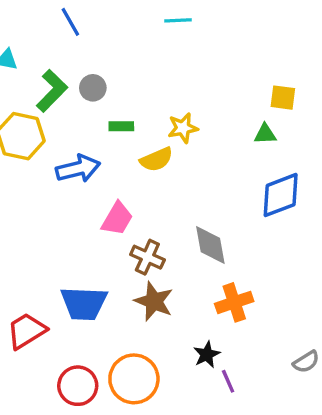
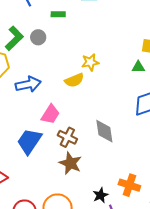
green rectangle: (121, 126) -> (58, 14), moved
orange cross: (234, 302) -> (129, 185), moved, turned 35
blue trapezoid: (84, 303) -> (29, 141), moved, turned 120

